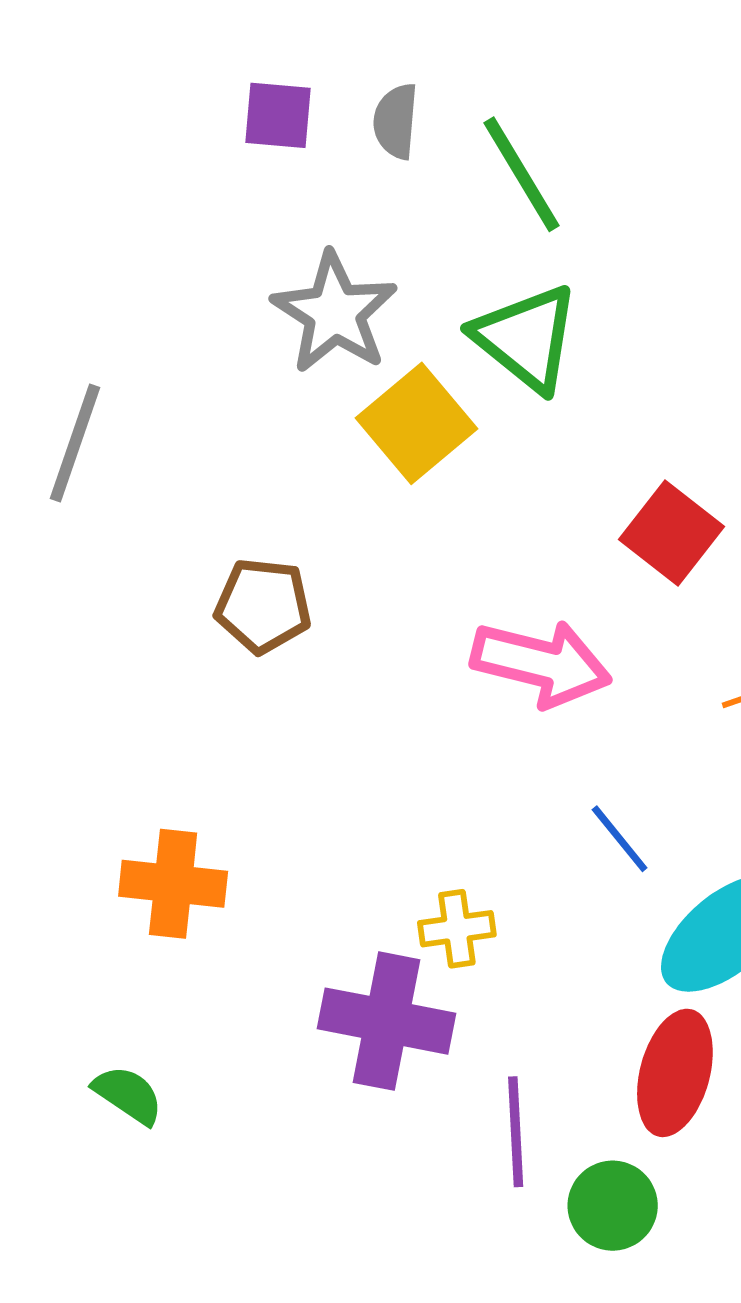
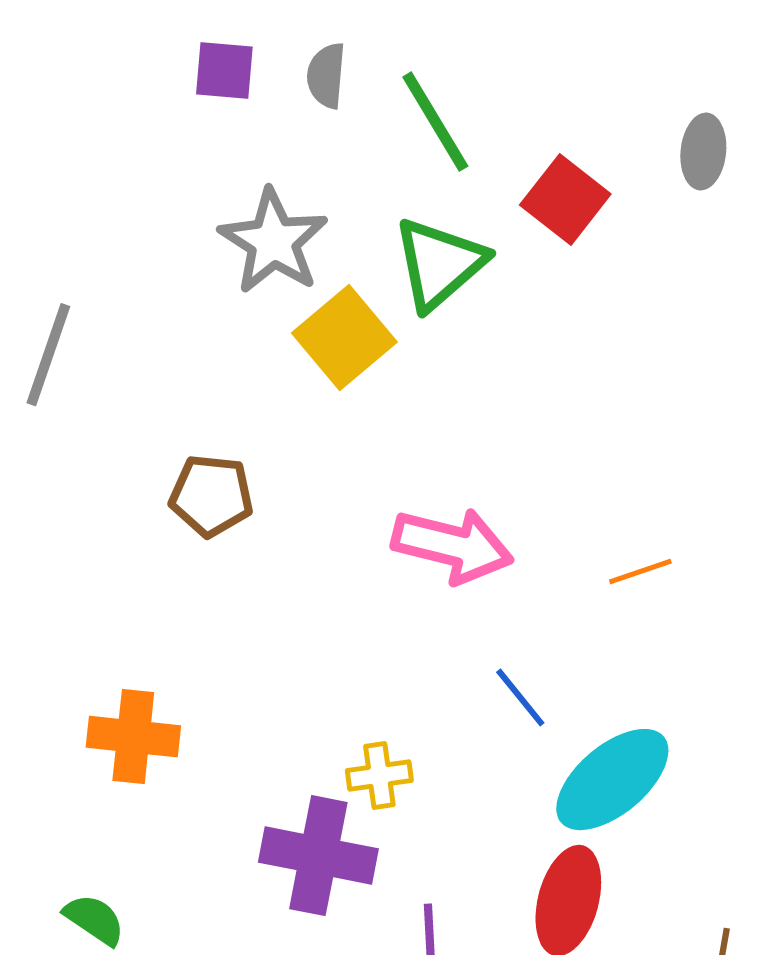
green triangle: (526, 338) -> (439, 264), turned 40
red square: (671, 533) -> (565, 200), moved

